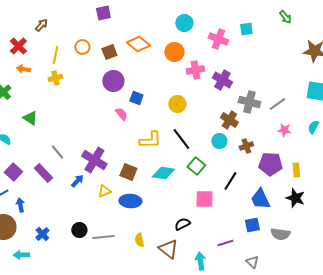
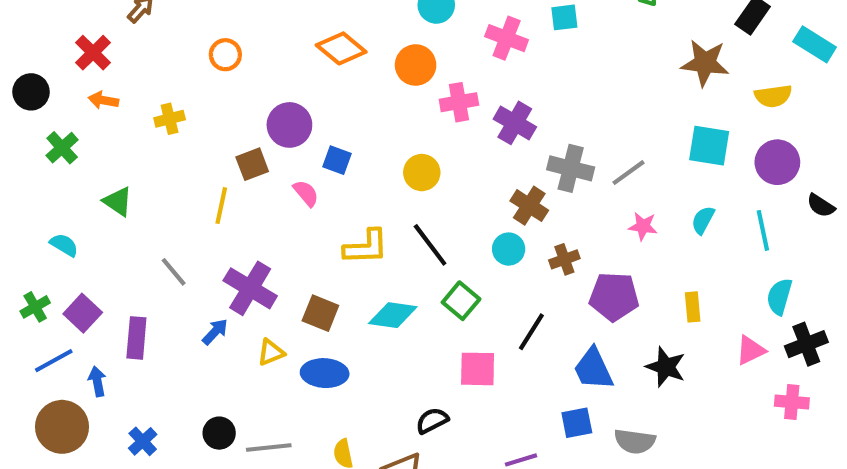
brown square: (109, 52) -> (252, 164), moved
yellow line: (55, 55) -> (221, 206), moved
yellow rectangle: (296, 170) -> (693, 307), moved
purple rectangle: (43, 173) -> (136, 338), moved, turned 48

